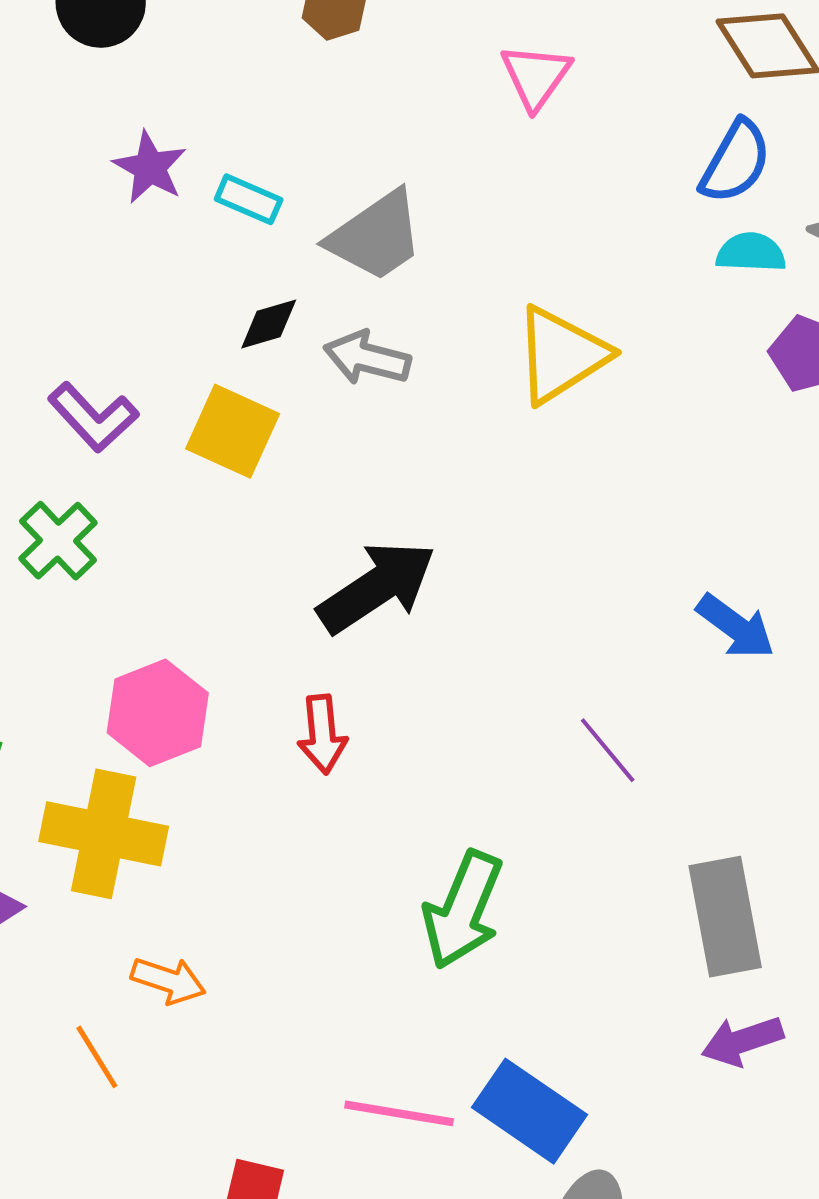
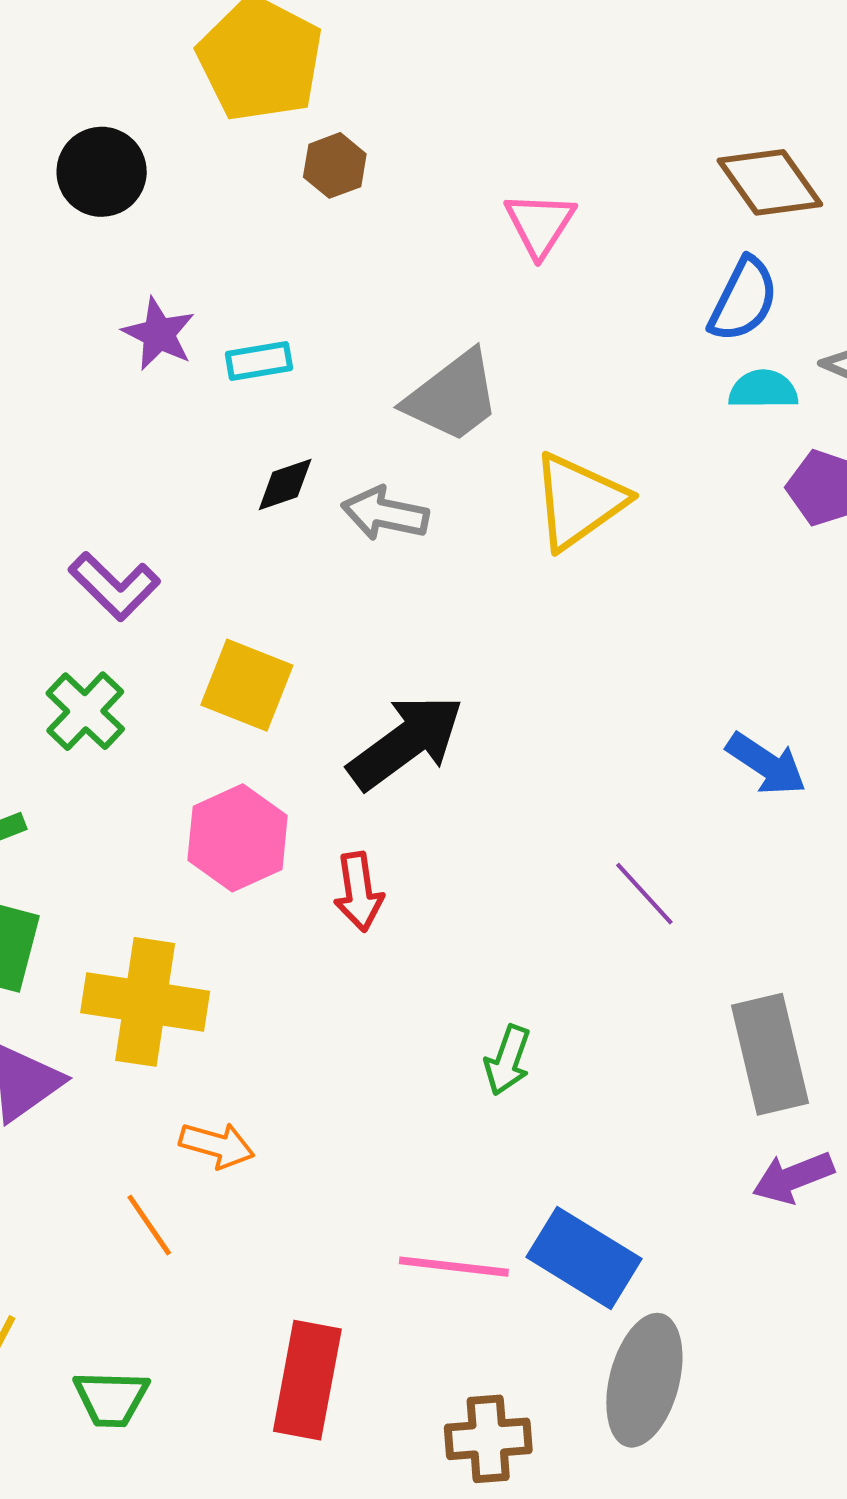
cyan rectangle: (249, 199) -> (259, 361), turned -30
gray trapezoid: (376, 236) -> (453, 397), moved
yellow square: (233, 431) -> (247, 685), moved
pink hexagon: (158, 713) -> (238, 838), moved
green arrow: (463, 910) -> (508, 1060), size x0.6

